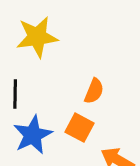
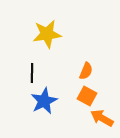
orange square: (79, 128) -> (87, 96), moved

